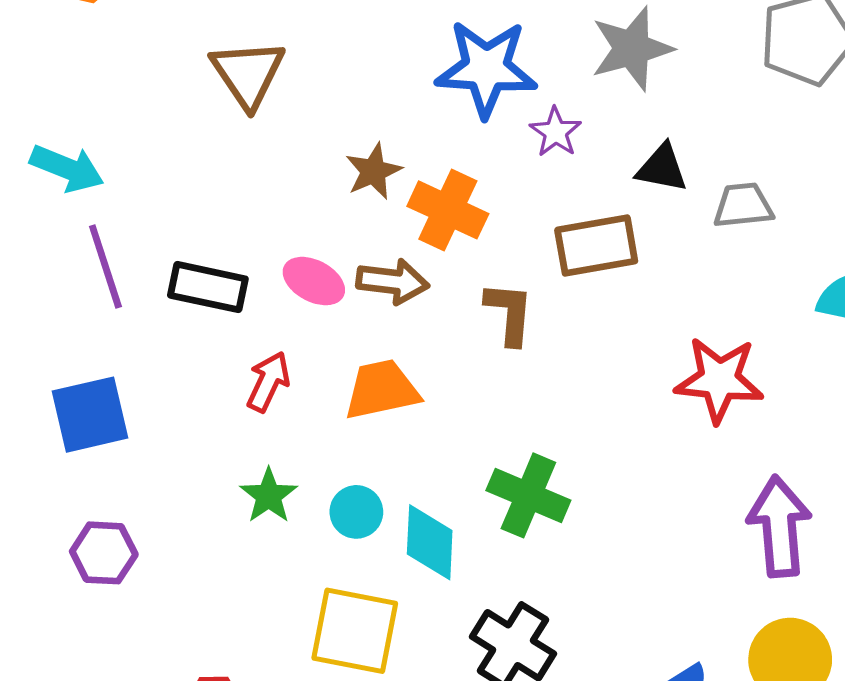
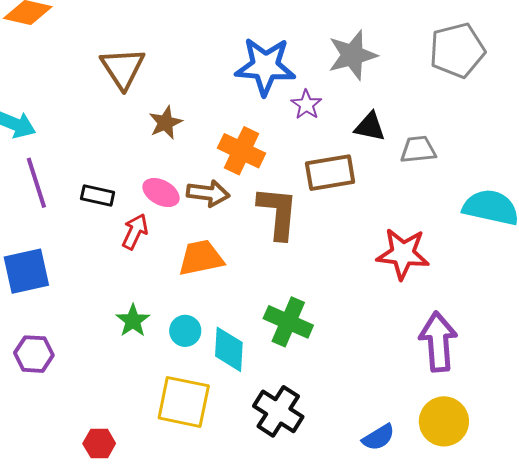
brown star: (373, 171) -> (166, 123), moved
black rectangle: (208, 287) -> (98, 196), size x0.7
brown L-shape: (509, 313) -> (278, 213), size x1.4
red arrow: (268, 382) -> (135, 232), moved

